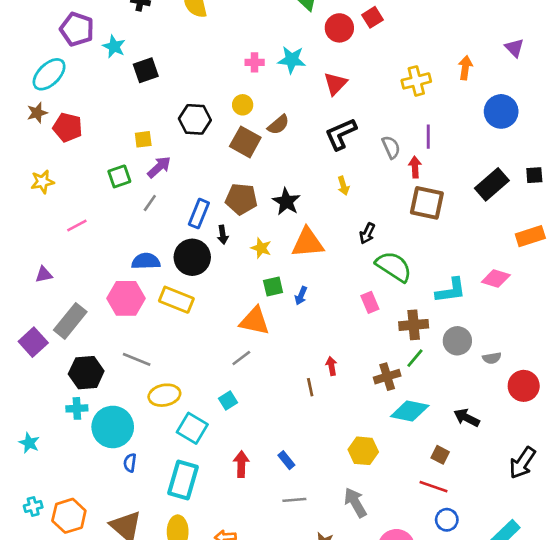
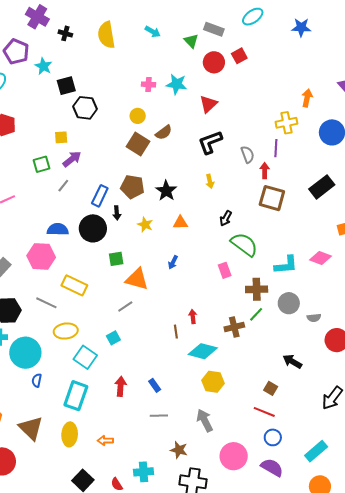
yellow cross: (416, 81) -> (286, 123), moved
black hexagon: (195, 119) -> (85, 108), moved
orange triangle: (308, 243) -> (180, 223), size x0.6
green square: (273, 286) -> (116, 259), moved
yellow rectangle: (176, 300) -> (74, 285), moved
cyan diamond: (410, 411) -> (203, 351), moved

